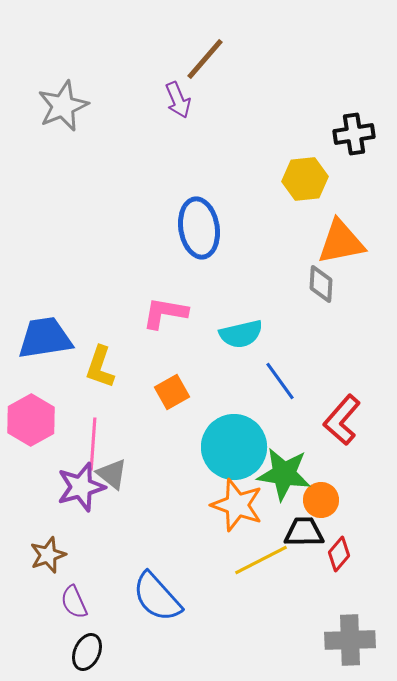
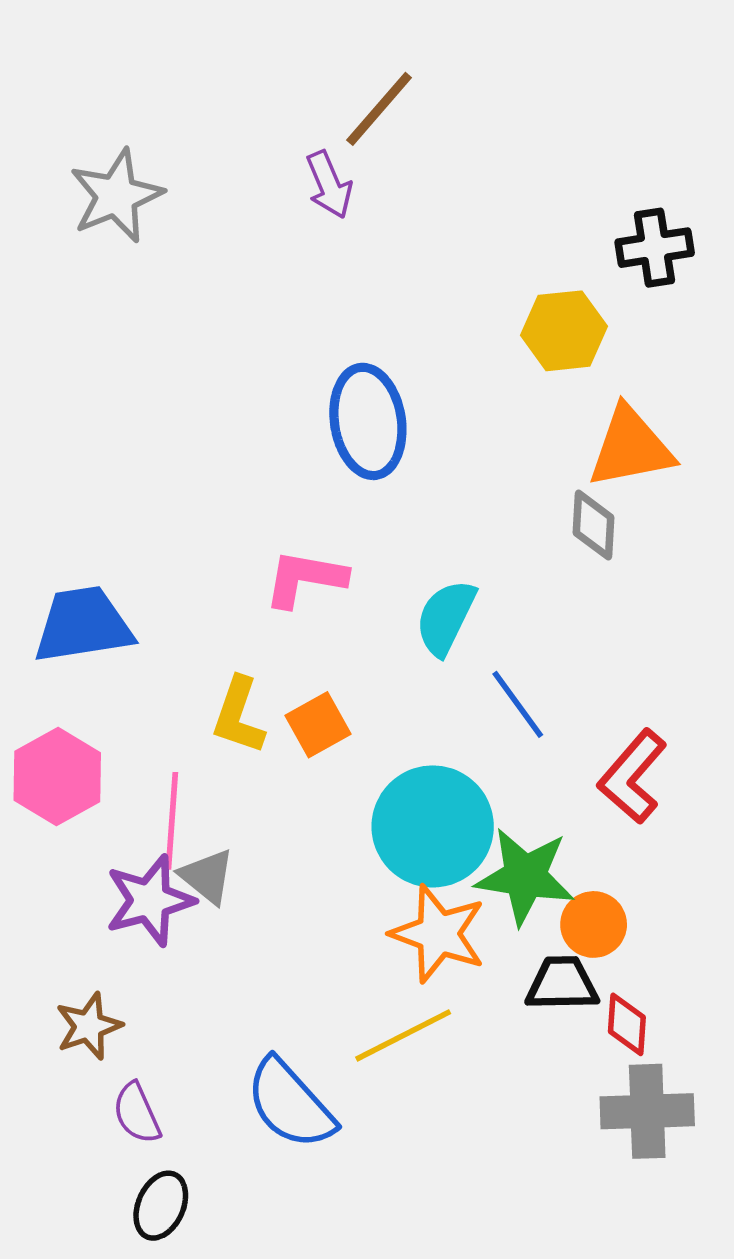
cyan semicircle: (241, 334) -> (446, 617), turned 129
yellow L-shape: (100, 367) -> (238, 715), moved
red diamond: (339, 554) -> (627, 1024), turned -36
yellow line: (261, 560) -> (403, 1035), moved
gray cross: (350, 640) -> (647, 1111), moved

